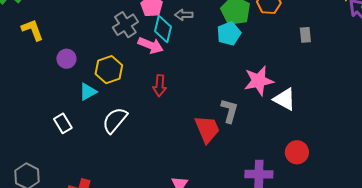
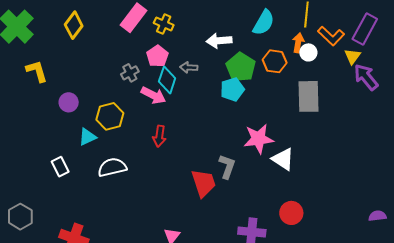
gray cross: (125, 25) -> (130, 73), size x0.7
gray rectangle: (305, 35) -> (308, 96), size x2.0
white semicircle: (115, 120) -> (112, 167), turned 32

